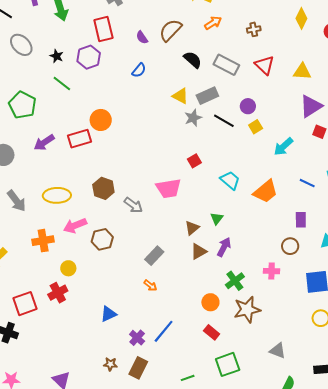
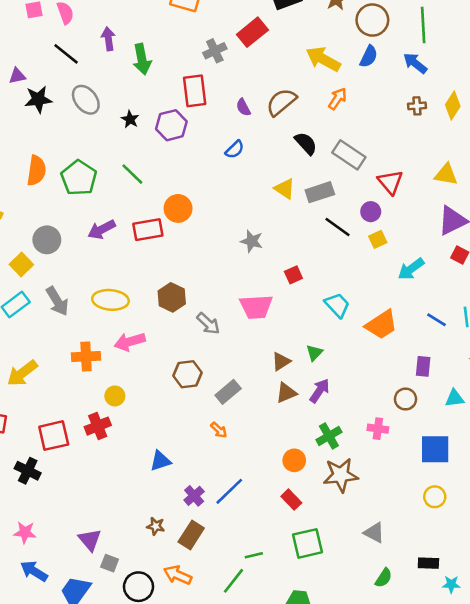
orange arrow: (213, 23) -> (337, 99), turned -30
brown cross: (254, 29) -> (417, 106), moved
red triangle: (264, 65) -> (390, 182), moved
green line: (62, 83) -> (132, 174), moved
gray star: (193, 118) -> (252, 241), moved, turned 30
brown hexagon: (102, 239) -> (187, 374), moved

